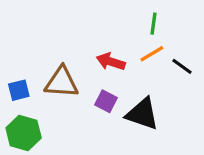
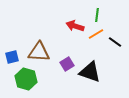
red arrow: (111, 62) -> (75, 26), moved
purple square: (106, 101) -> (67, 64), turned 32
green hexagon: (24, 133) -> (26, 79), moved

